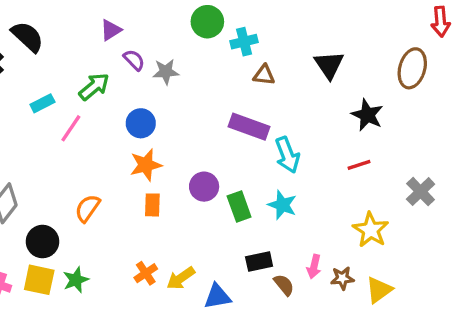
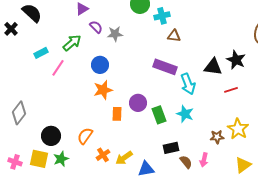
black triangle: (329, 65) -> (213, 67), moved, turned -48
orange rectangle: (152, 205) -> (117, 114), moved
orange semicircle: (87, 208) -> (85, 136), moved
black circle: (42, 242) -> (51, 136), moved
pink arrow: (314, 267) -> (204, 160), moved
brown star: (342, 278) -> (217, 137), moved

